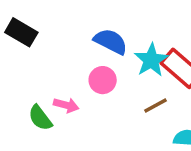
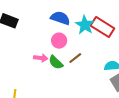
brown line: (155, 106) -> (75, 58), moved
green semicircle: (40, 118) -> (56, 62), moved

